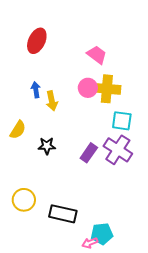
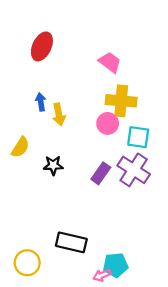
pink circle: (88, 88) -> (108, 123), moved
yellow circle: (24, 200) -> (27, 263), moved

